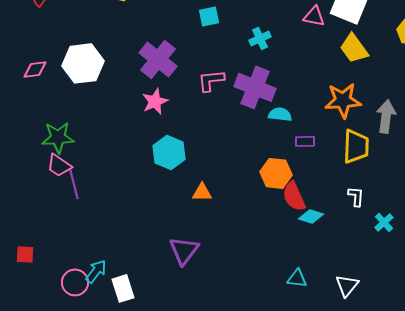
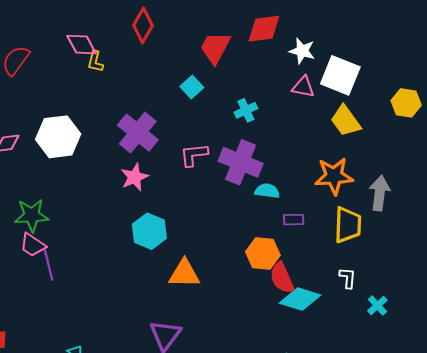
cyan square: (209, 16) -> (192, 87), turned -30
orange triangle: (202, 192) -> (184, 274), size x1.5
cyan diamond: (311, 216) -> (300, 299), size x1.5

